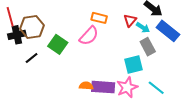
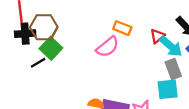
cyan arrow: (143, 28) -> (171, 46), size x1.5
green square: (58, 44) -> (51, 48), moved
cyan square: (133, 64) -> (168, 89), moved

